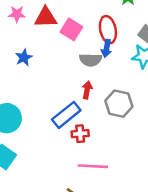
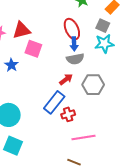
pink square: (71, 29) -> (33, 49), moved
gray semicircle: (91, 60) -> (75, 59), moved
red arrow: (87, 90) -> (66, 79), turned 56

